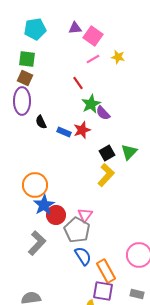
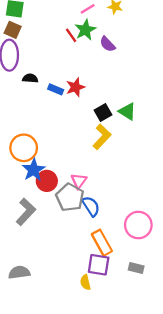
green star: (91, 104) -> (85, 30), moved
purple semicircle: (103, 113) -> (107, 44), moved
black semicircle: (41, 122) -> (30, 78), turned 120
green triangle: (129, 152) -> (127, 111), turned -42
blue semicircle: (83, 256) -> (91, 206), moved

